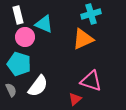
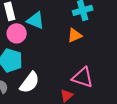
orange triangle: (83, 39) -> (75, 35), size x0.7

